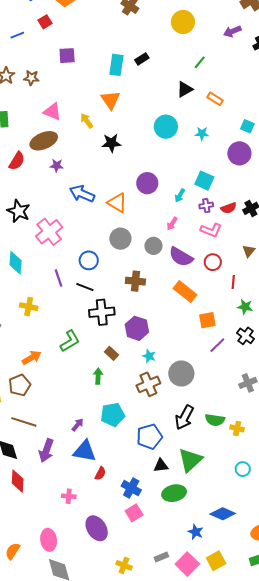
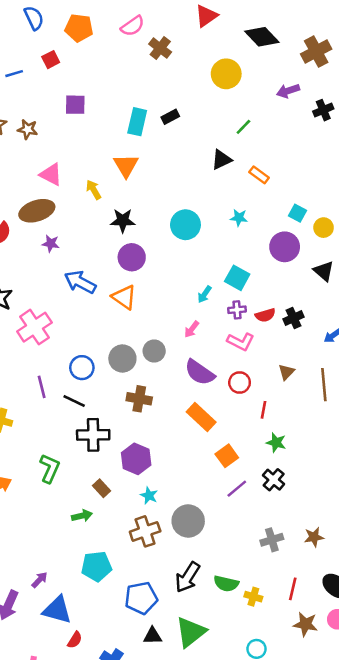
cyan circle: (166, 127) -> (185, 225), moved
purple circle: (147, 183) -> (132, 257), moved
gray circle: (120, 239) -> (122, 358), moved
gray circle: (153, 246) -> (154, 351), moved
orange square: (207, 320) -> (227, 456), turned -30
green L-shape: (70, 341) -> (50, 468), turned -40
green arrow: (98, 376) -> (82, 516), turned 70
purple arrow: (78, 425) -> (39, 580), moved

